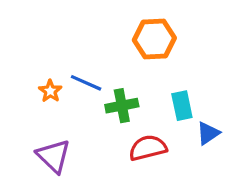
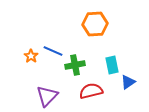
purple triangle: (54, 156) -> (47, 96), moved, turned 30

